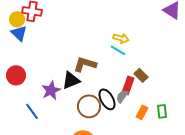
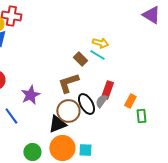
brown L-shape: (85, 64) -> (68, 83), moved, turned -35
brown rectangle: (141, 75) -> (80, 59), moved
black triangle: (71, 80) -> (57, 124), moved
orange rectangle: (142, 112) -> (130, 101), moved

